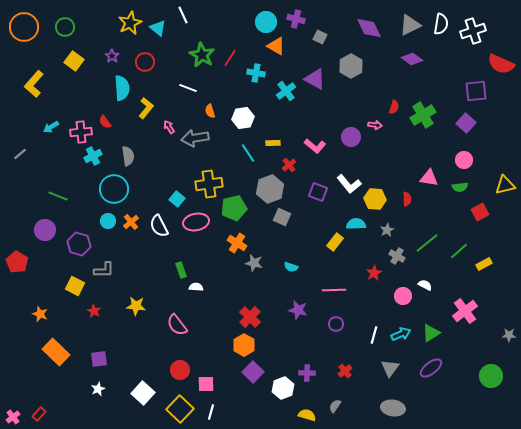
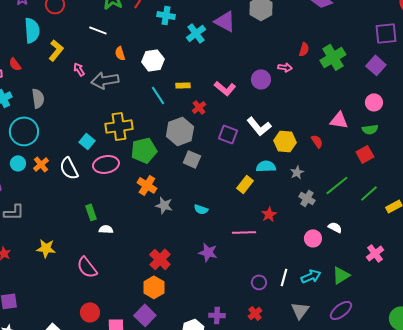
red semicircle: (407, 199) -> (317, 141), turned -32
red square: (480, 212) -> (365, 154), moved
red star: (374, 273) -> (269, 214), moved
pink cross: (465, 311) -> (375, 253), size x0.7
purple circle: (336, 324) -> (259, 282), moved
purple square: (253, 372) -> (145, 315), moved

